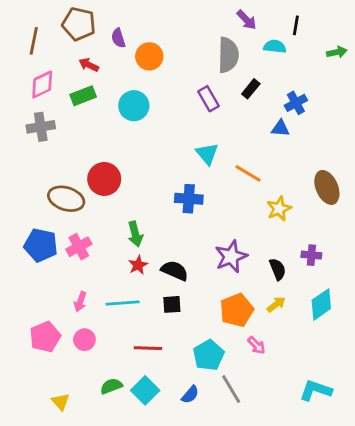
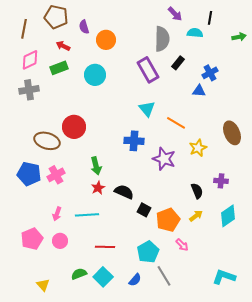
purple rectangle: (209, 99) -> (148, 70), size x1.4
purple star: (231, 257) -> (164, 159), moved, turned -30
black square: (172, 304) -> (144, 210), moved, turned 32

